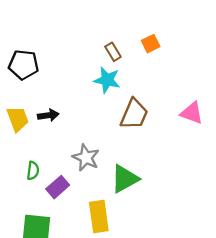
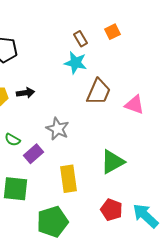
pink triangle: (192, 113) -> (134, 105), moved
green semicircle: (33, 171) -> (12, 140), turned 112
green triangle: (125, 179) -> (112, 162), moved

